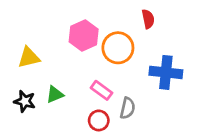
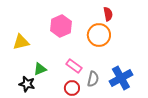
orange circle: (118, 48) -> (99, 35), moved
blue cross: (166, 72) -> (121, 78), moved, turned -35
black star: (25, 101) -> (27, 84), moved

